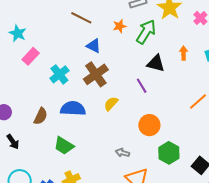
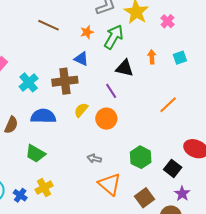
blue triangle: (94, 46) -> (81, 59), moved
brown cross: (96, 74) -> (65, 81), turned 30
orange circle: (149, 125) -> (106, 119), moved

